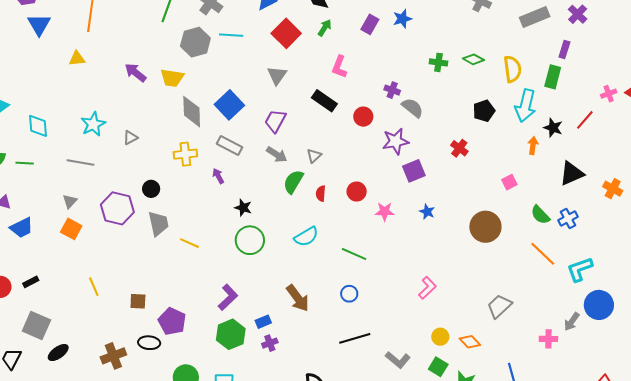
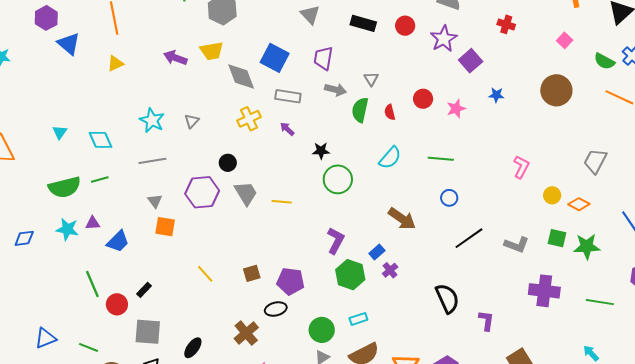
gray square: (36, 325) -> (148, 332), moved
yellow circle: (440, 337) -> (552, 195), moved

